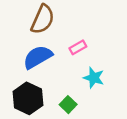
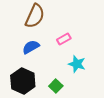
blue semicircle: (38, 57) -> (31, 47), size x0.7

